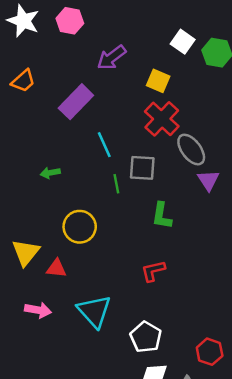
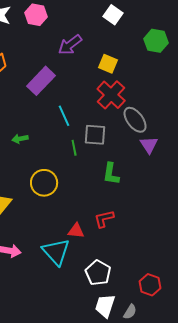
white square: (183, 42) -> (113, 15), moved
red triangle: (56, 268) -> (76, 231), moved

